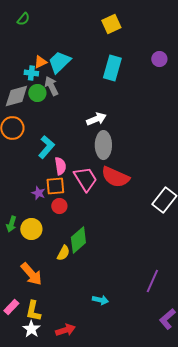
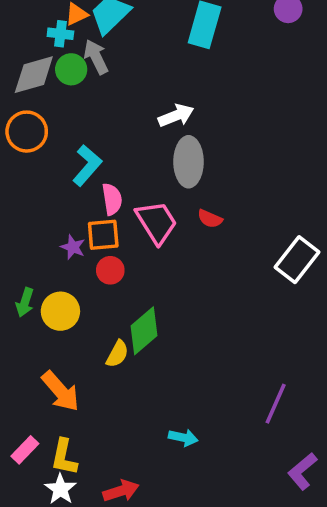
red semicircle: (115, 177) -> (210, 219), size x0.5

